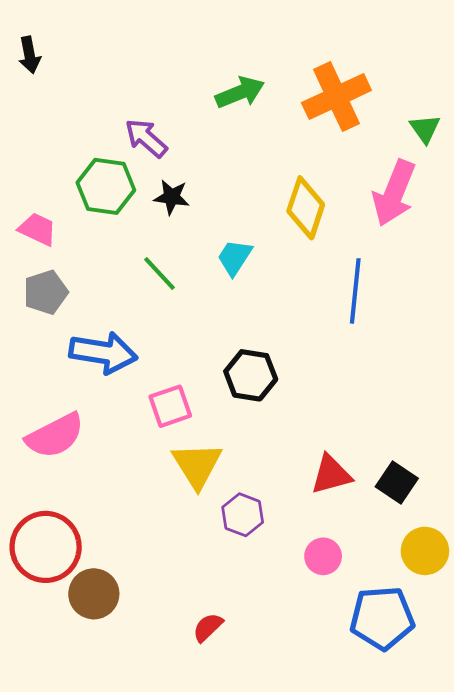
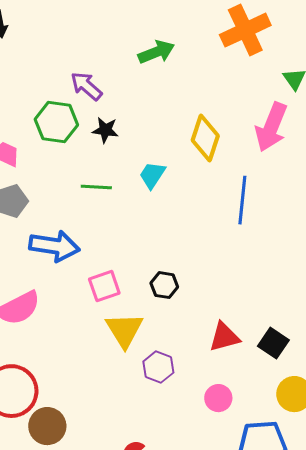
orange cross: (336, 97) -> (245, 30), moved
green line: (160, 273) -> (96, 187), turned -44
black hexagon: (251, 375) -> (164, 285), moved, size x0.7

